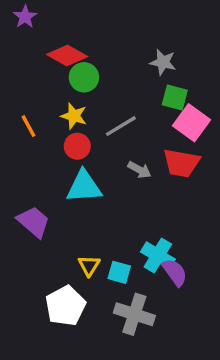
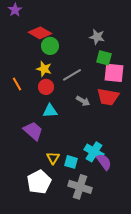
pink square: (192, 123) -> (114, 73), turned -30
orange line: (28, 126) -> (17, 84), moved
cyan triangle: (84, 187) -> (50, 111), size x0.7
purple trapezoid: (34, 222) -> (33, 131), moved

